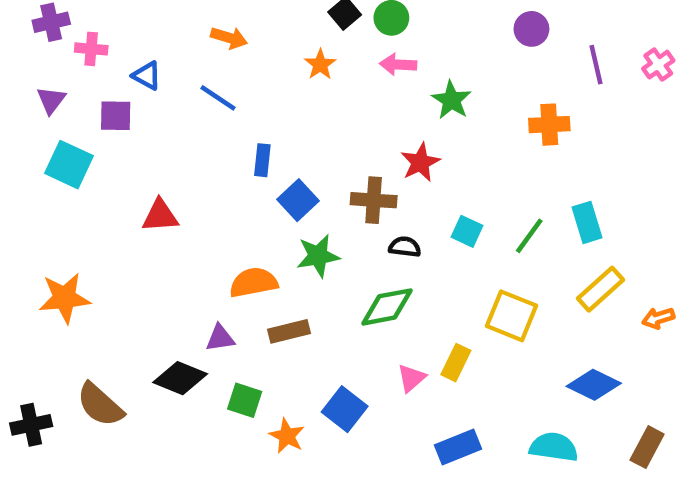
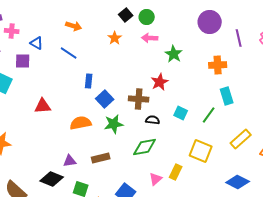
purple circle: (531, 29) -> (210, 22), size x1.5
cyan rectangle: (587, 222) -> (227, 96), moved
orange semicircle: (254, 282) -> (81, 123), moved

